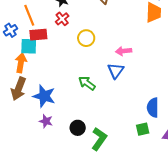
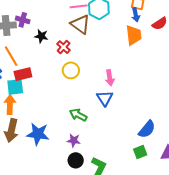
red cross: (62, 19) -> (64, 47), moved
pink arrow: (124, 51) -> (110, 78), turned -84
blue semicircle: (153, 108) -> (147, 129), turned -132
purple star: (46, 121) -> (74, 140), moved

